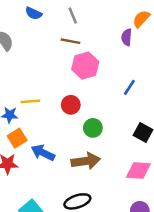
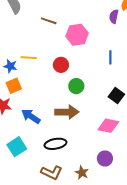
brown line: (70, 41) -> (49, 21), moved
blue line: (129, 87) -> (110, 57), turned -40
blue arrow: (43, 153) -> (31, 116), moved

